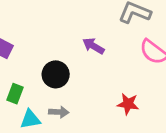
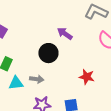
black circle: (56, 74) -> (48, 53), moved

